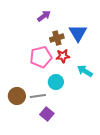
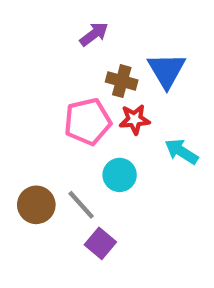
brown cross: (57, 38) -> (122, 81), turned 32
gray line: (38, 96) -> (81, 205), turned 56

